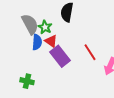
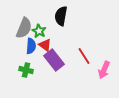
gray semicircle: (30, 24) -> (24, 28), turned 50
green cross: (27, 81) -> (26, 70), moved

